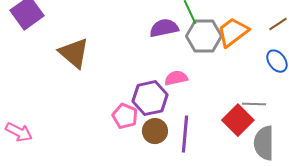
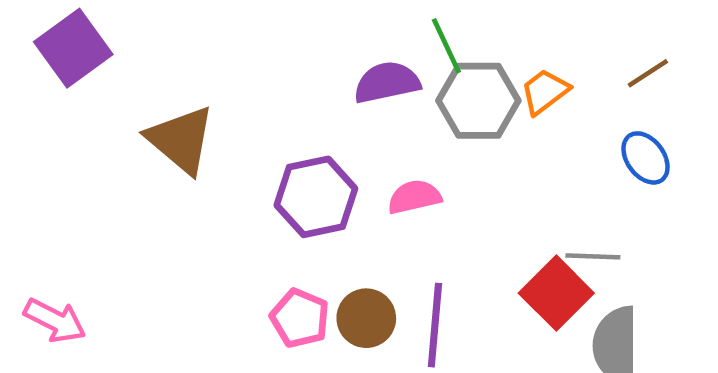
orange trapezoid: (233, 32) -> (545, 92), size x0.7
purple hexagon: (150, 98) -> (316, 197), moved
pink pentagon: (125, 116) -> (300, 318), moved

